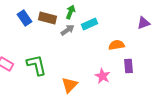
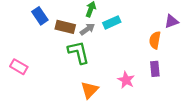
brown rectangle: (48, 18) -> (65, 27), moved
orange semicircle: (116, 45) -> (155, 40), moved, turned -70
green L-shape: (36, 65) -> (79, 52), moved

